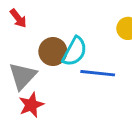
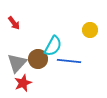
brown circle: (53, 52) -> (38, 59), moved

